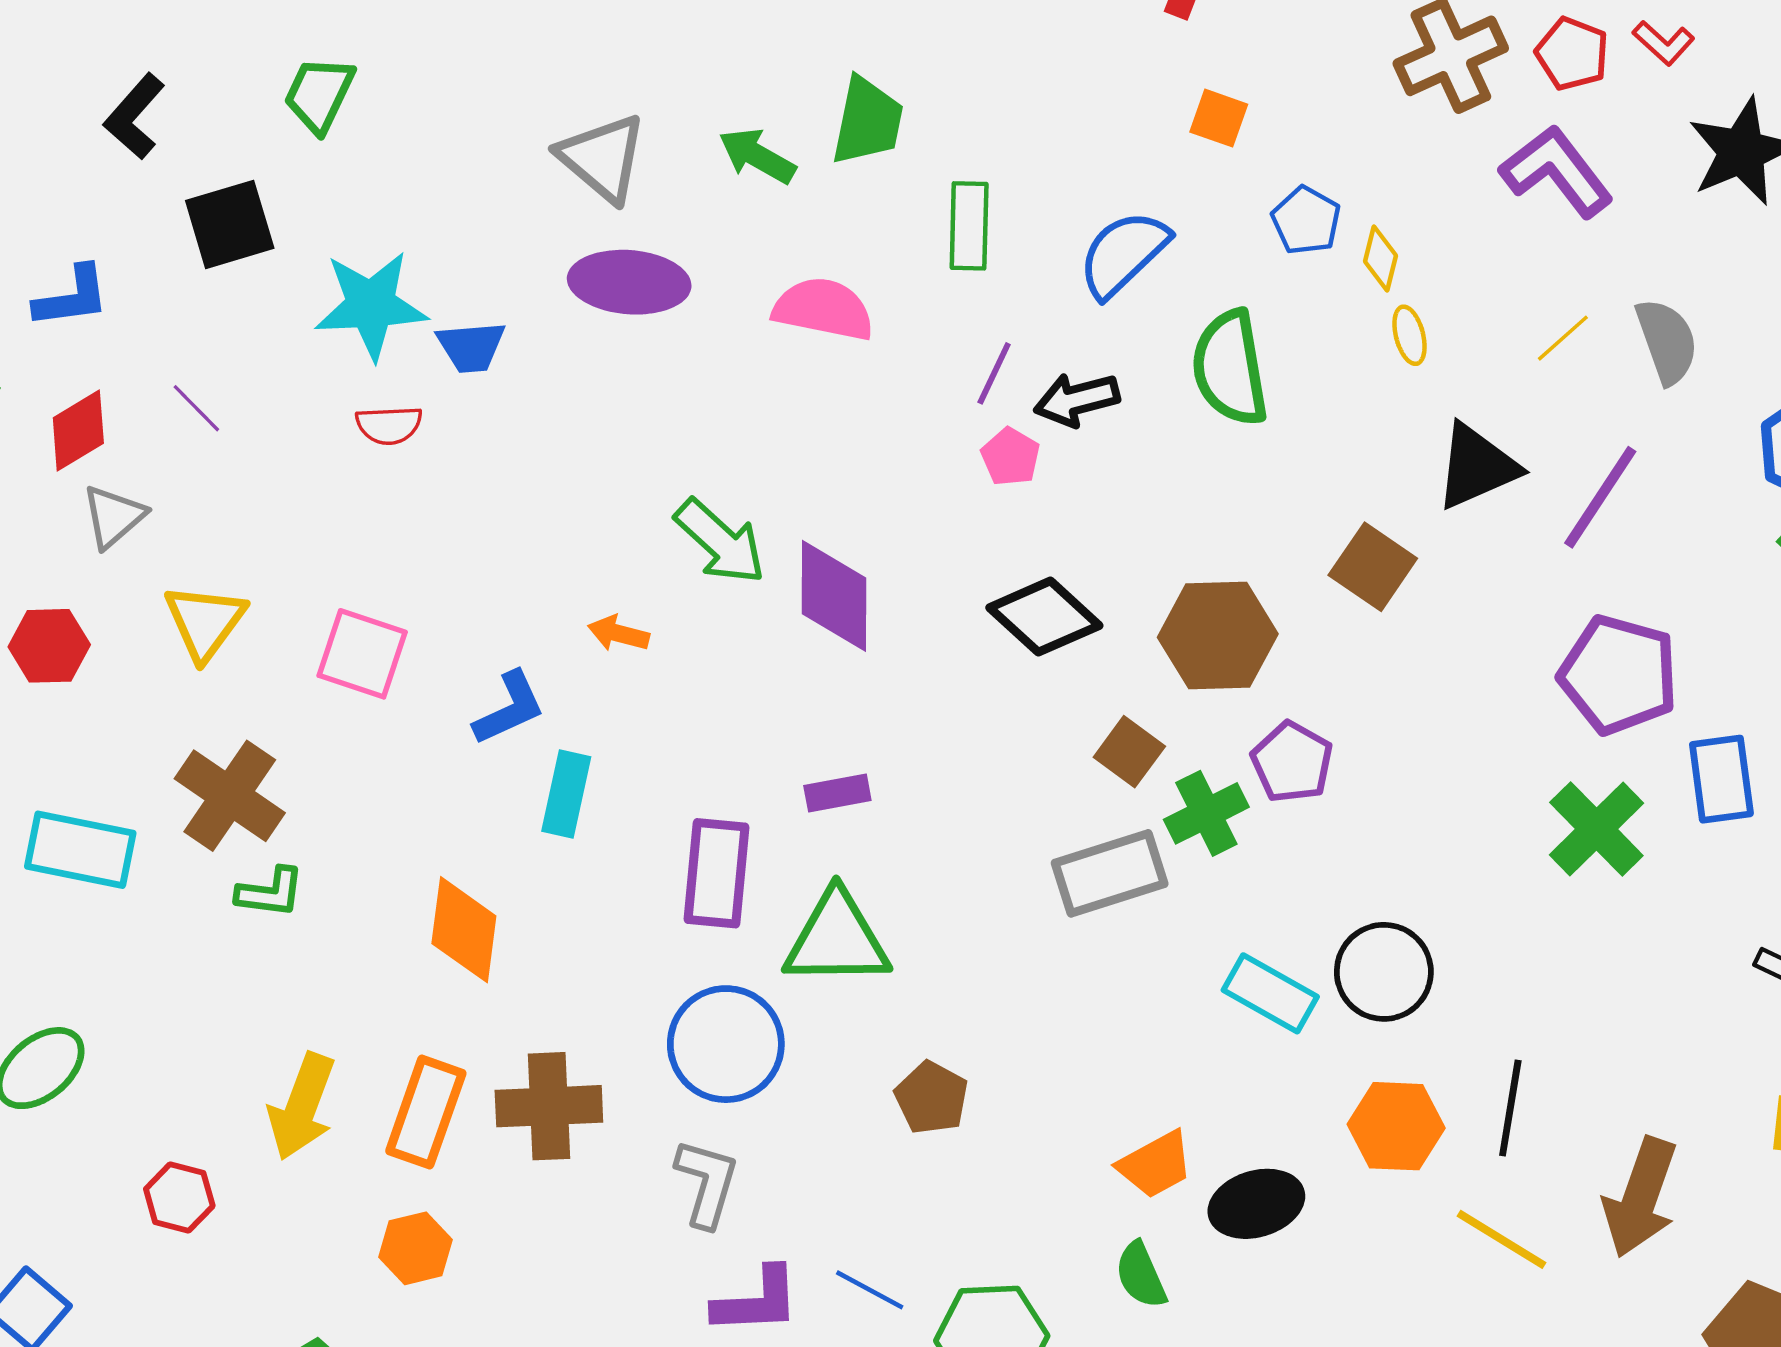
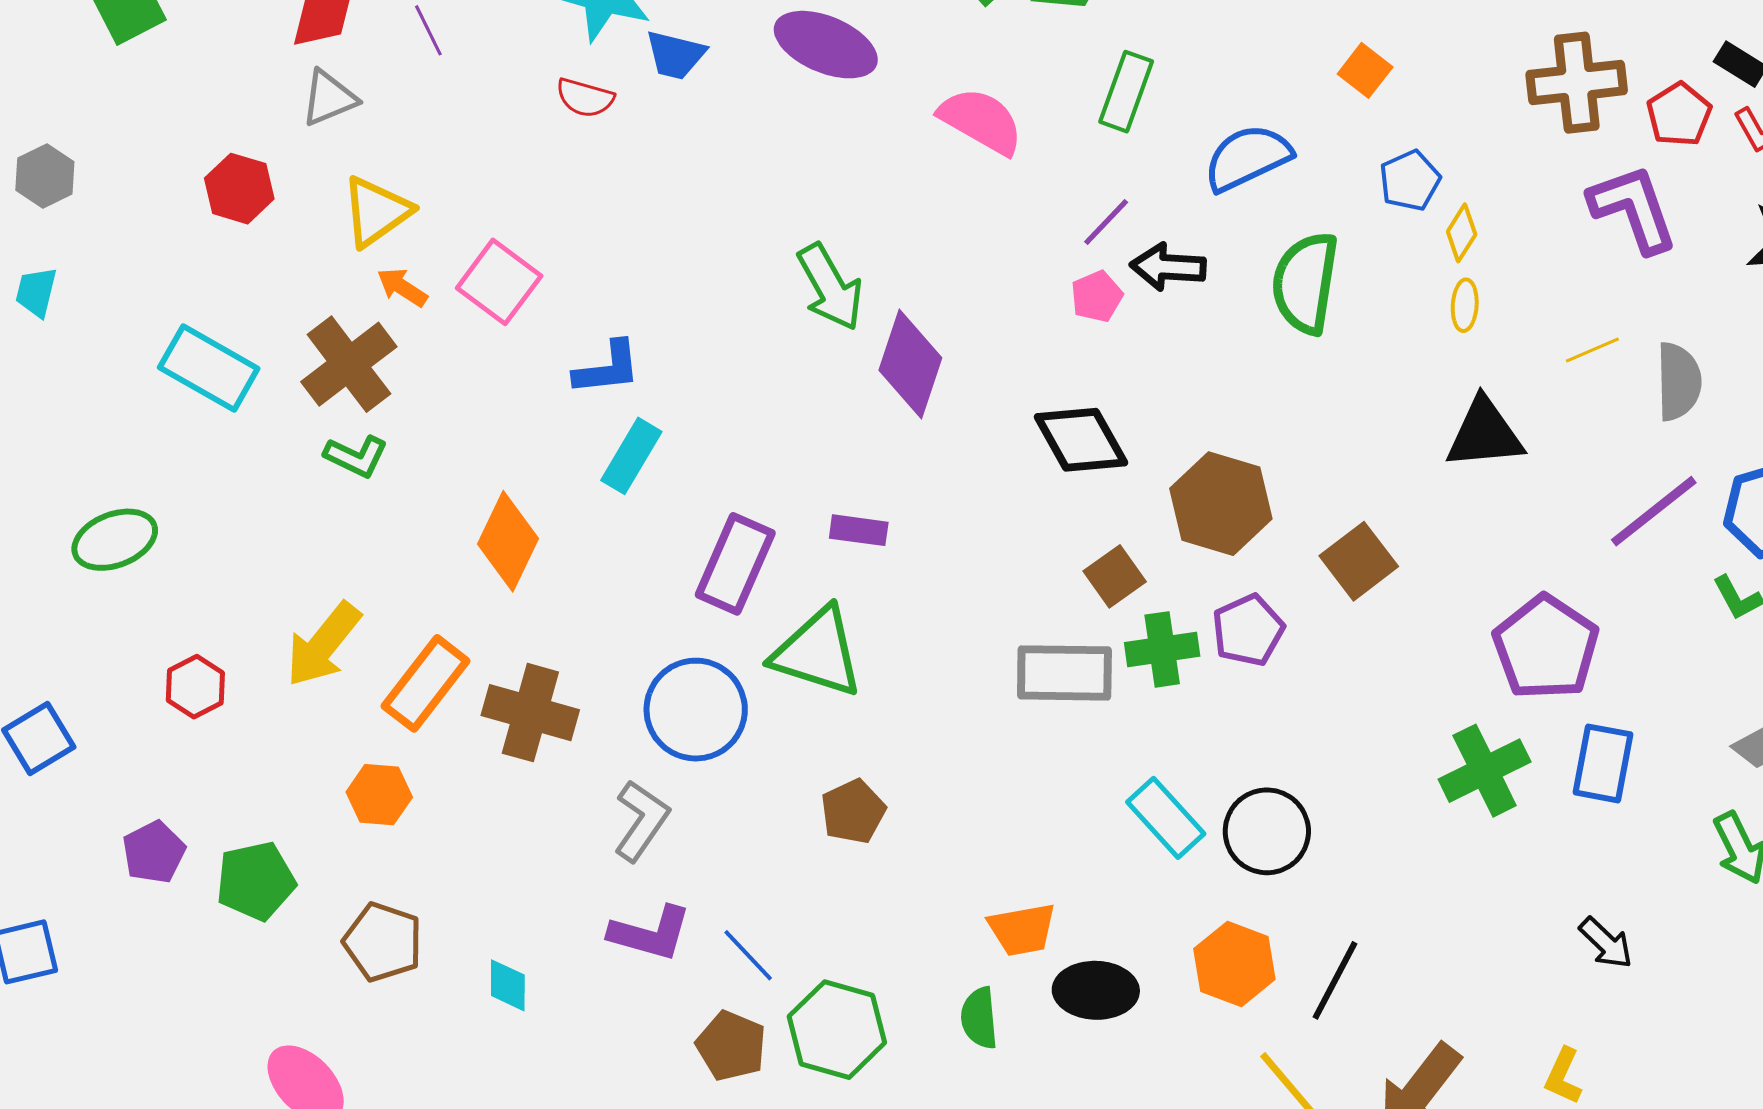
purple line: (1600, 497) -> (1654, 511), moved
brown square: (1373, 567) -> (1359, 561), moved
orange arrow: (618, 633) -> (402, 287), moved

